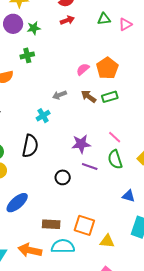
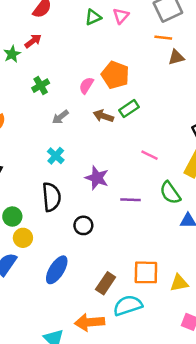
red arrow: (67, 20) -> (33, 41), moved
green cross: (27, 55) -> (41, 86), moved
gray arrow: (59, 95) -> (60, 117), moved
purple star: (81, 144) -> (97, 178), moved, turned -30
green semicircle: (115, 159) -> (170, 193), moved
black circle: (63, 177) -> (83, 225), moved
brown rectangle: (51, 224) -> (106, 283), turned -42

